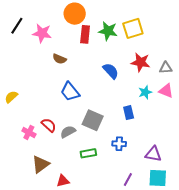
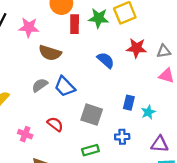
brown semicircle: (59, 59) -> (50, 53), size x1.5
cyan star: (145, 92) -> (148, 112), moved
blue rectangle: (129, 113) -> (129, 103), turned 32
red semicircle: (49, 125) -> (55, 124), moved
gray semicircle: (68, 132) -> (40, 85), moved

